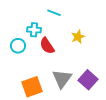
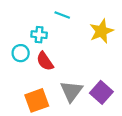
yellow star: (78, 37) -> (101, 31), moved, size x1.5
red semicircle: (47, 46) -> (45, 61), moved

